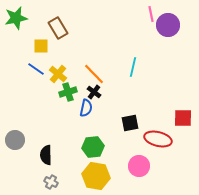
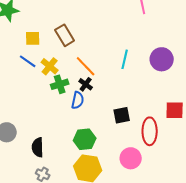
purple circle: (168, 25) -> (162, 59), moved
brown rectangle: (58, 28) -> (65, 35), moved
red ellipse: (158, 139) -> (150, 131), turned 76

